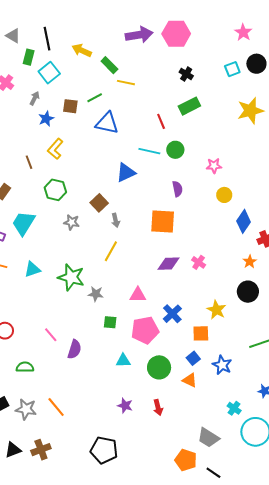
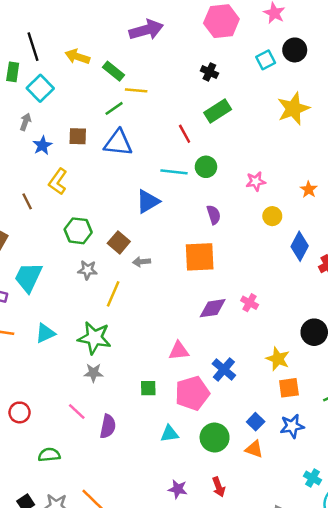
pink hexagon: (176, 34) -> (221, 21), moved
green line: (95, 98) -> (114, 108), moved
brown square: (70, 106) -> (78, 136), moved
green hexagon: (55, 190) -> (78, 231), moved
gray arrow: (116, 220) -> (142, 262), turned 104
yellow line: (111, 251) -> (113, 294), moved
orange star: (250, 262) -> (309, 189), moved
gray star: (96, 294) -> (93, 373), moved
orange square: (201, 333) -> (289, 388), moved
blue star: (222, 365) -> (292, 426), turned -30

